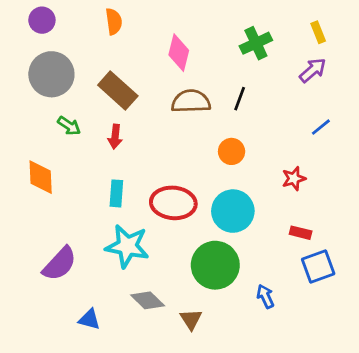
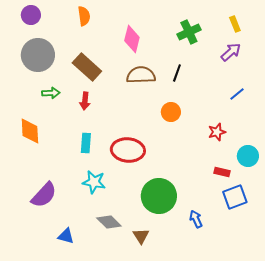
green arrow: (69, 126) -> (51, 93), turned -36
cyan circle: (233, 211) -> (248, 156), moved, size x0.7
cyan star: (127, 246) -> (94, 182), size x0.7

